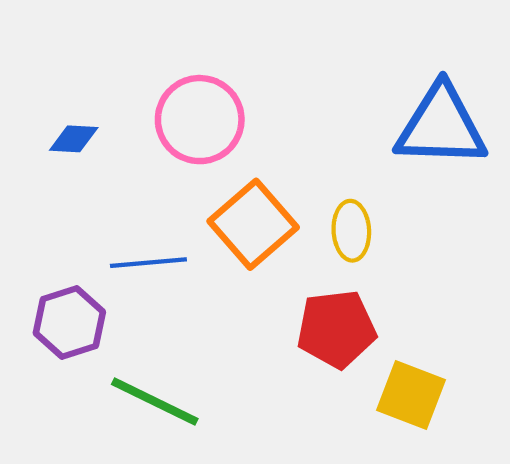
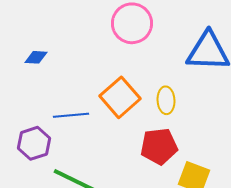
pink circle: (200, 120) -> (132, 23), moved

